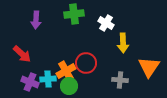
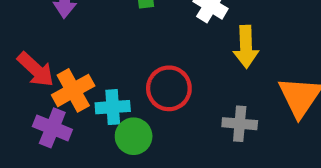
orange cross: (66, 71) -> (73, 90), moved
cyan cross: (48, 79) -> (113, 107), moved

